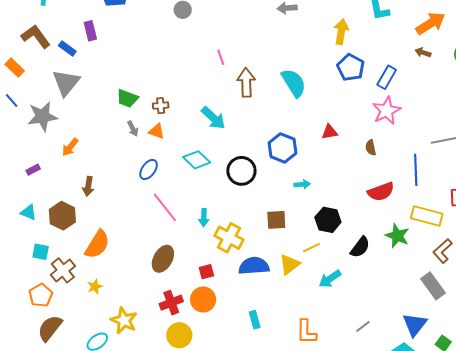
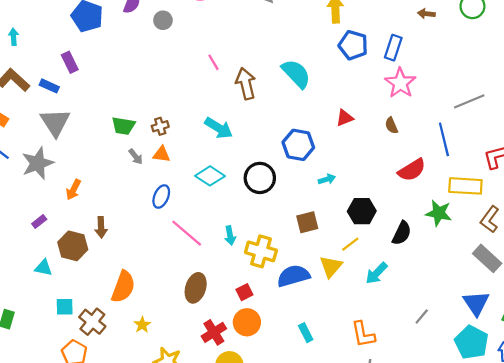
brown hexagon: (62, 216) -> (73, 246), moved
yellow star: (95, 287) -> (142, 325), moved

